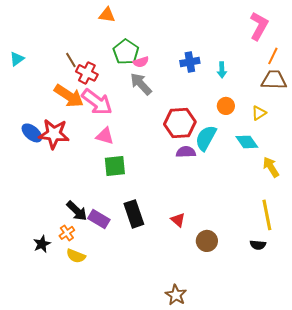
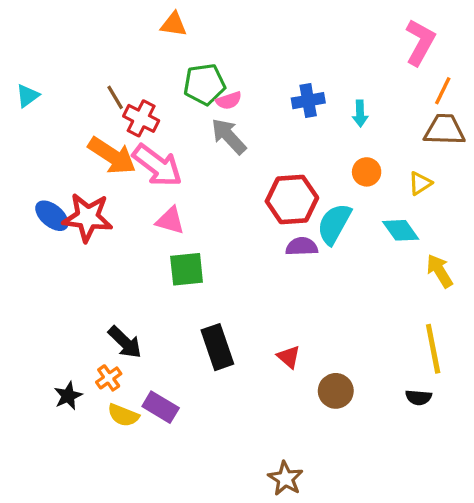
green pentagon: (126, 52) -> (204, 84), turned 30
purple rectangle: (99, 219) -> (161, 407), moved

